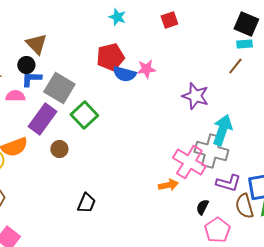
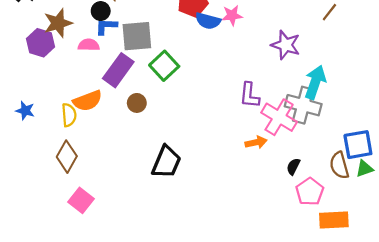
gray square: (59, 88) -> (137, 36), turned -36
purple L-shape: (228, 183) -> (250, 95), moved, turned 80
black trapezoid: (86, 203) -> (166, 162), size x1.5

